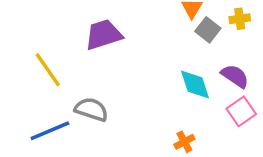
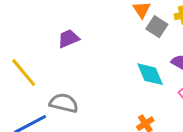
purple trapezoid: (104, 35) -> (69, 39), size x0.7

